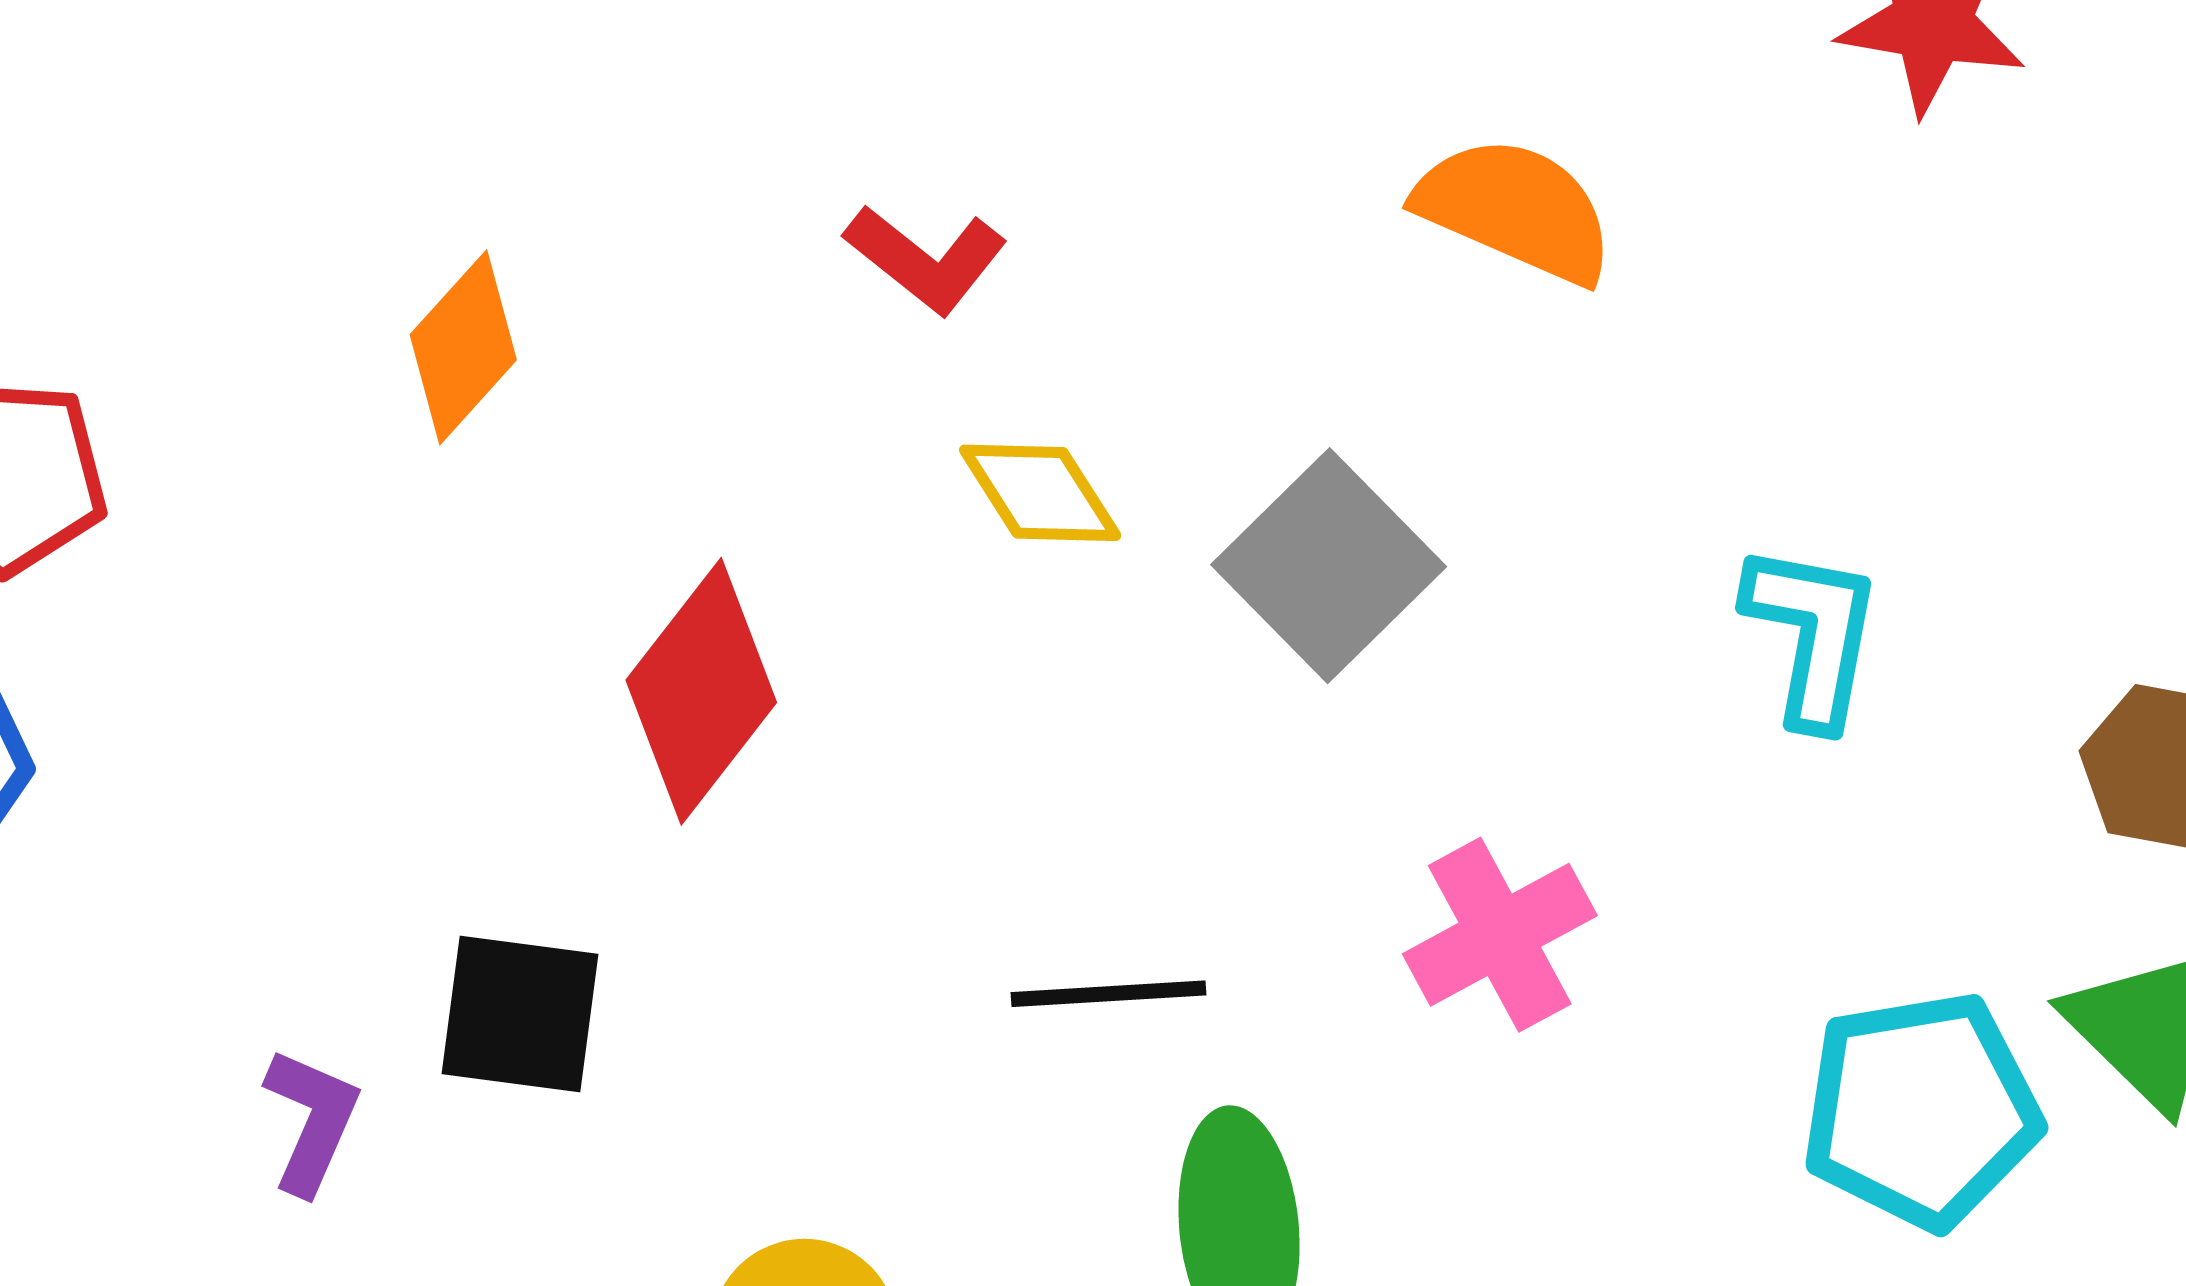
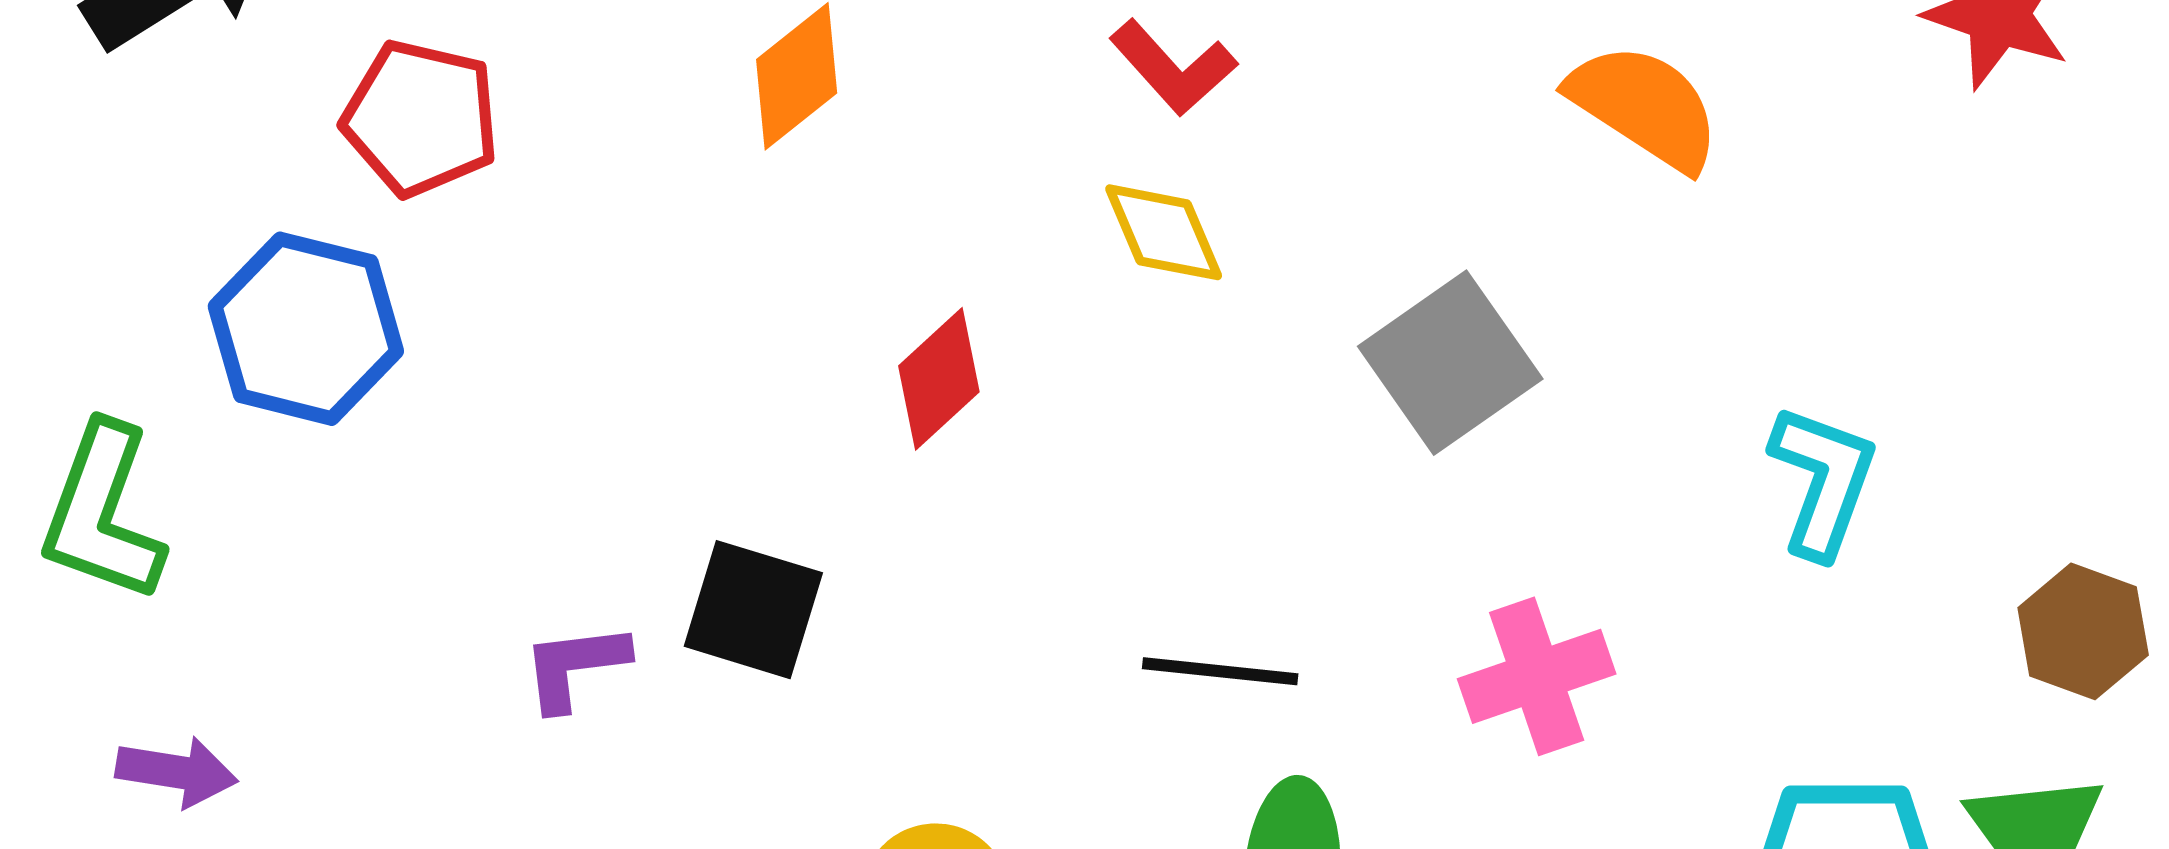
yellow diamond: (1040, 493) -> (1164, 232), moved
red diamond: (701, 691) -> (939, 379), size x0.7
purple L-shape: (312, 1121) -> (575, 666), turned -130

